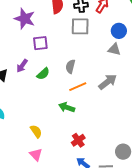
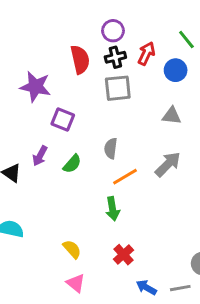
blue circle: (119, 31) -> (176, 70), moved
purple square: (40, 43) -> (63, 120), turned 35
green arrow: (67, 107) -> (113, 209), turned -112
red cross: (78, 140) -> (123, 255), moved

